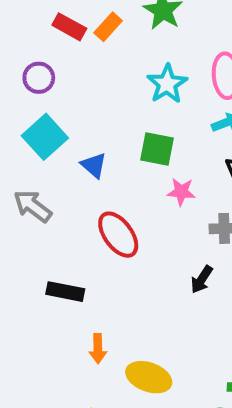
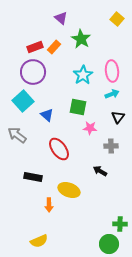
red rectangle: (69, 27) -> (35, 47), turned -49
purple circle: (39, 78) -> (33, 72), moved, size x1.6
black arrow: (202, 279) -> (100, 171), turned 88
yellow ellipse: (149, 377) -> (69, 190), moved

